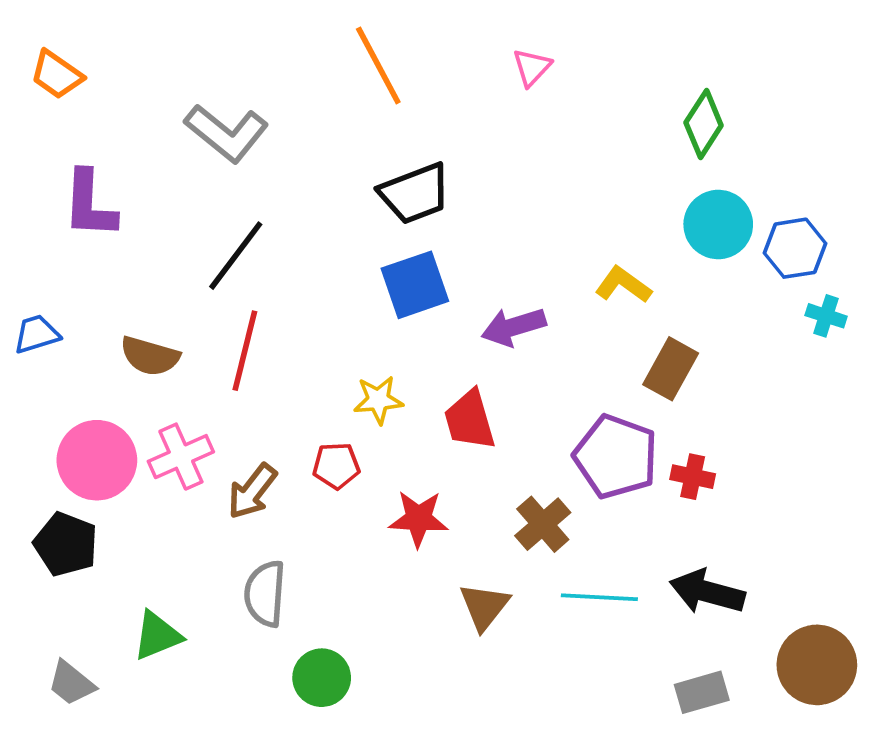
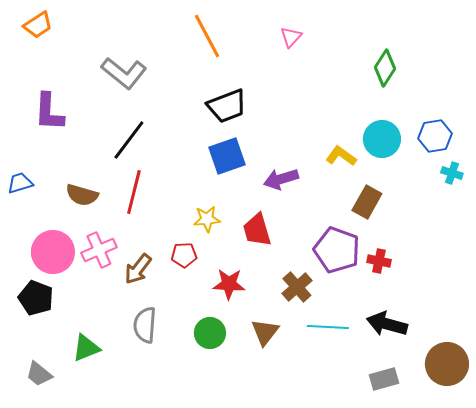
orange trapezoid: (57, 75) -> (38, 25), moved, turned -68
cyan circle: (718, 224) -> (382, 139), moved
green circle: (322, 678) -> (210, 333), moved

